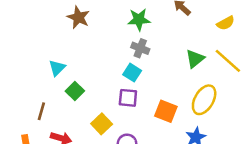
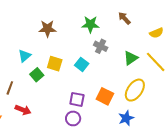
brown star: (78, 17) -> (47, 29), moved, turned -30
gray cross: (140, 48) -> (101, 46), moved
purple square: (128, 98) -> (77, 99), moved
yellow square: (102, 124) -> (55, 64), moved, turned -35

